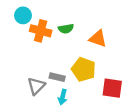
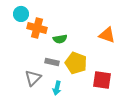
green semicircle: (66, 29) -> (60, 39), moved
orange triangle: (98, 39) -> (107, 35), moved
gray rectangle: (57, 77) -> (52, 62), moved

